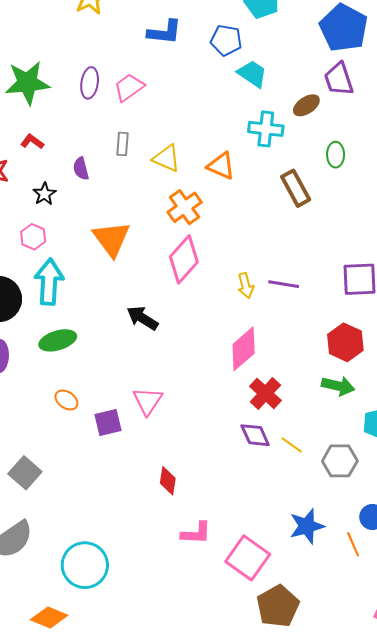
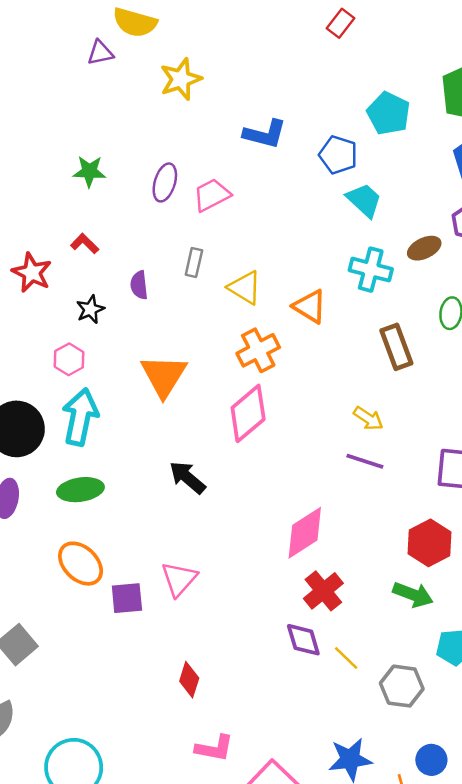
green star: (27, 83) -> (89, 171), size x0.6
yellow arrow: (246, 286) -> (368, 418), moved, turned -50
orange ellipse: (66, 400) -> (81, 564), size x1.6

